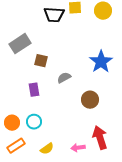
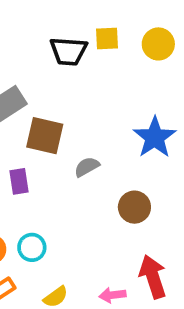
brown square: (41, 61) -> (45, 136), size x1.5
purple rectangle: (34, 90) -> (19, 181), moved

